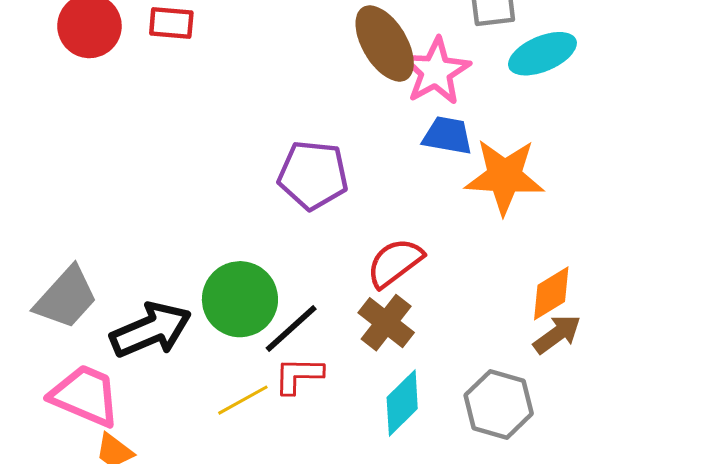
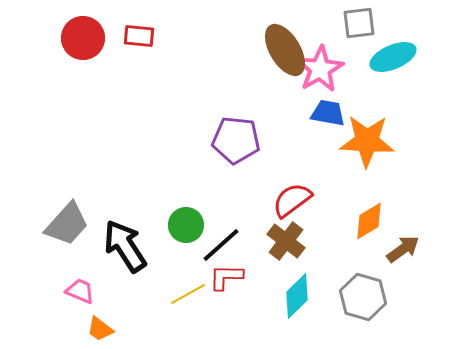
orange diamond: (551, 293) -> (369, 221), moved
green circle: (240, 299) -> (186, 225), size x0.7
black arrow: (151, 330) -> (125, 246), turned -100
pink trapezoid: (85, 396) -> (80, 291), size x0.6

